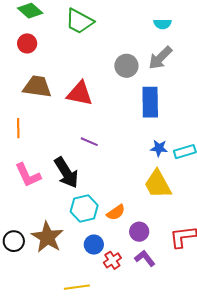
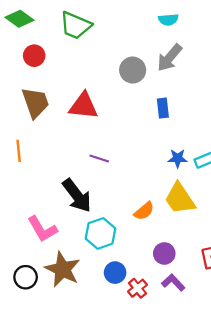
red circle: (27, 43) -> (34, 56), moved
brown trapezoid: (37, 87) -> (35, 103), turned 68
blue rectangle: (150, 102) -> (163, 108), size x0.6
pink L-shape: (28, 175) -> (42, 229), moved
orange semicircle: (116, 212) -> (144, 211), moved

